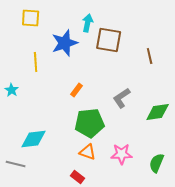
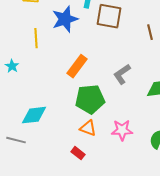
orange rectangle: (77, 90) -> (77, 66), size x1.6

